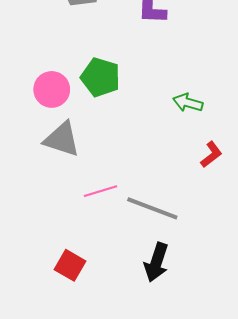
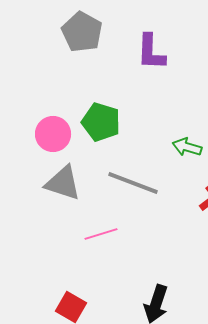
gray line: (152, 208) -> (133, 183), moved

